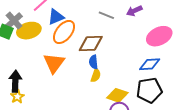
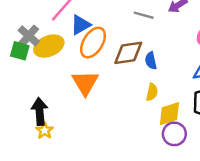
blue semicircle: (93, 62) -> (151, 61), moved
yellow semicircle: (96, 75) -> (152, 92), moved
yellow diamond: (117, 95) -> (169, 114), turned -30

